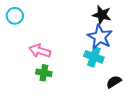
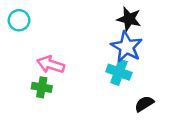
green cross: (44, 73) -> (42, 87), moved

